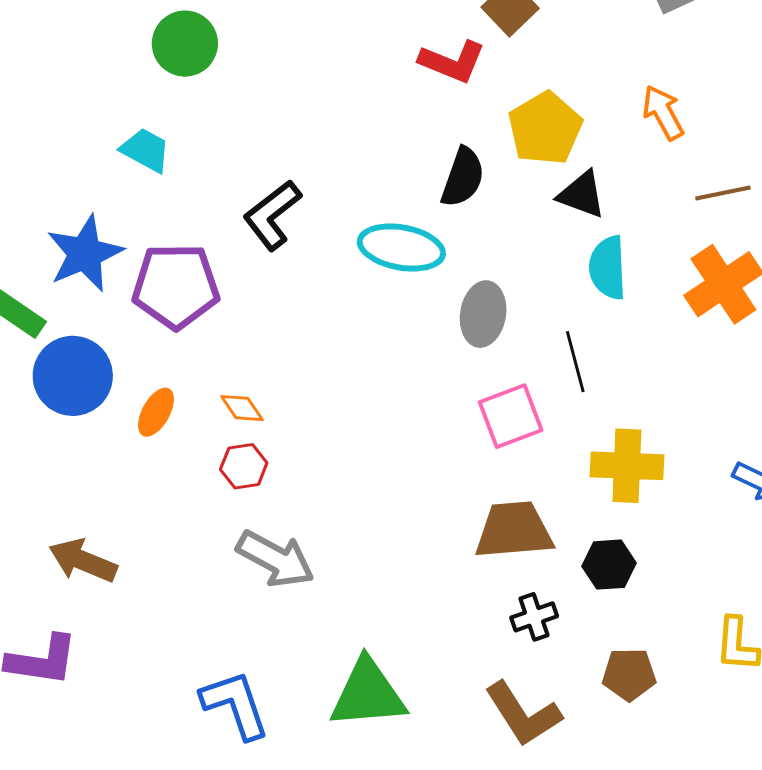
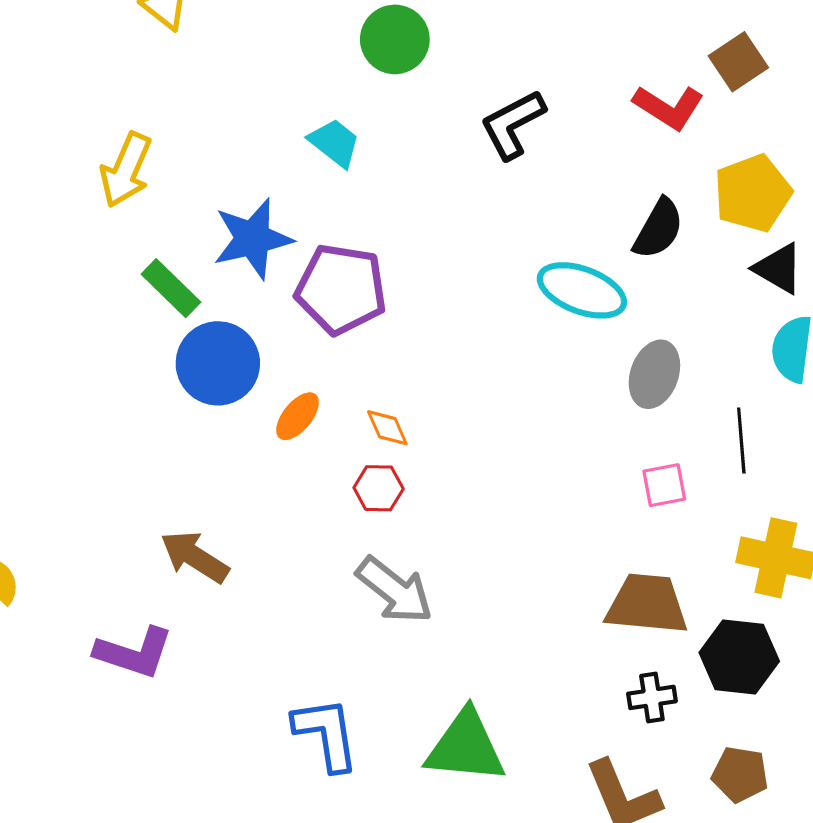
black L-shape: (272, 215) -> (513, 124), moved
pink square: (511, 416) -> (664, 485), size x0.7
black hexagon: (609, 565) -> (739, 657), size x1.4

